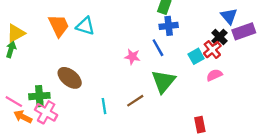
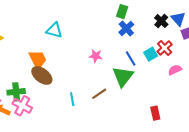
orange trapezoid: (59, 26) -> (38, 60), moved
blue cross: (169, 26) -> (126, 28), turned -35
black cross: (219, 37) -> (161, 21), moved
blue line: (158, 48) -> (131, 58), moved
pink semicircle: (214, 75) -> (175, 70), moved

